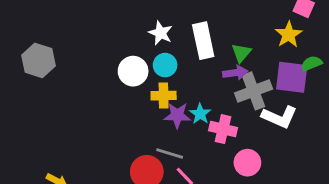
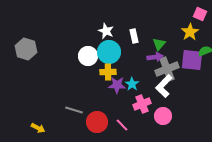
white rectangle: (203, 41) -> (134, 36), size x0.6
cyan circle: (165, 65) -> (109, 52), size x1.5
white L-shape: (279, 117) -> (164, 86), moved, turned 110
pink cross: (223, 129) -> (142, 104), moved, turned -36
gray line: (170, 153) -> (74, 110), moved

